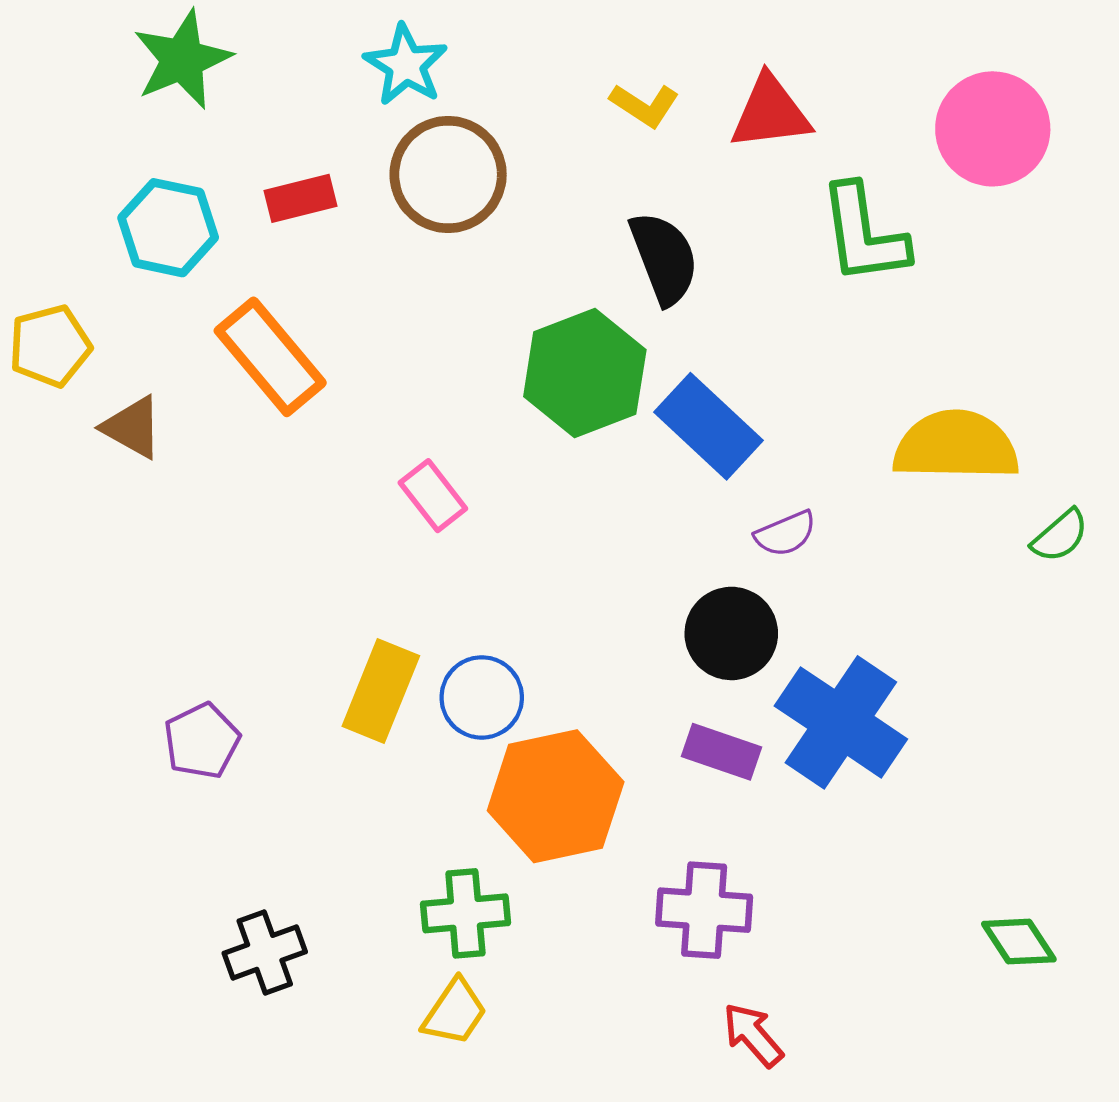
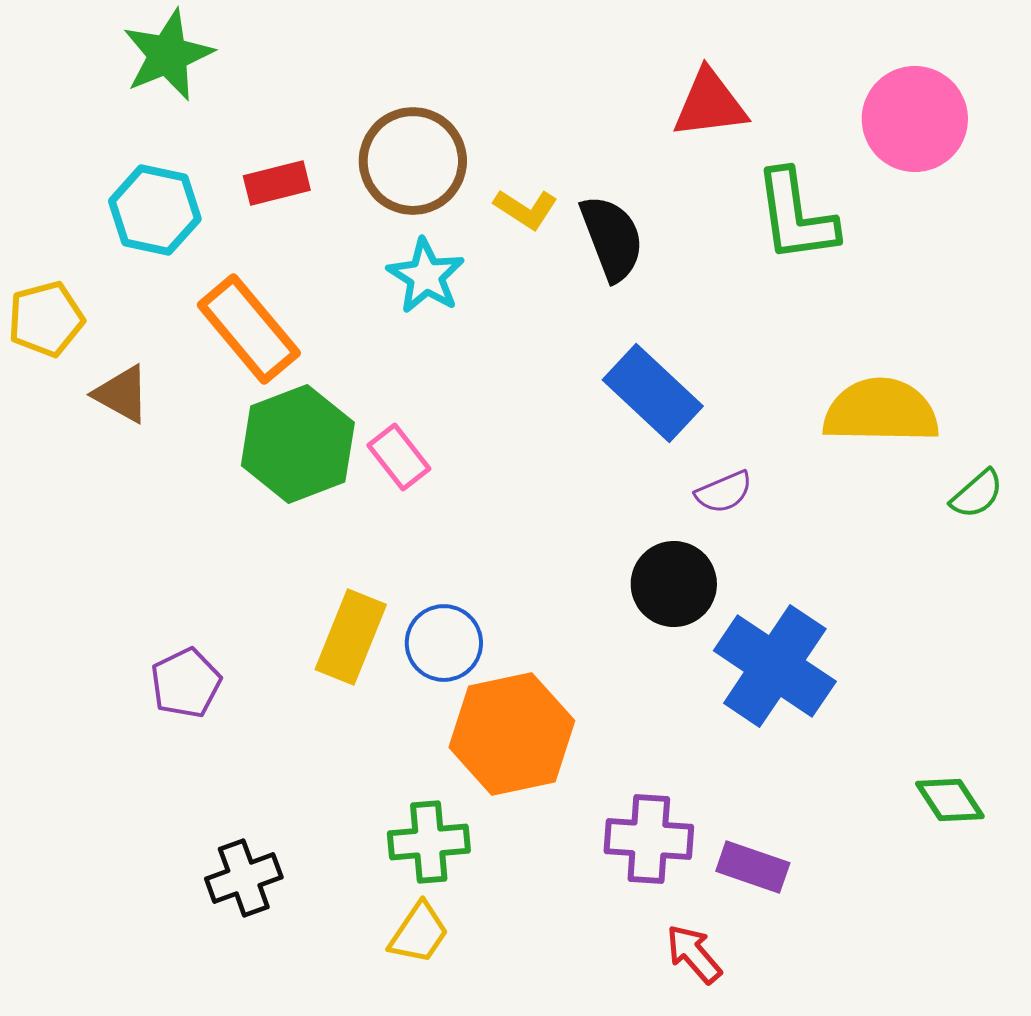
cyan star: (406, 65) -> (426, 276), moved
yellow L-shape: (644, 105) -> (526, 209), moved
green hexagon: (585, 373) -> (298, 444), moved
purple rectangle: (722, 752) -> (753, 867), moved
green diamond: (1019, 942) -> (950, 800), moved

